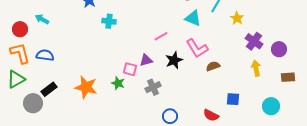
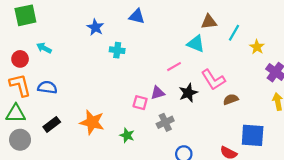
cyan triangle: (193, 18) -> (196, 44), moved
green triangle: (16, 79) -> (16, 114), turned 30
green star: (118, 83) -> (127, 135), moved
blue square: (233, 99) -> (253, 135), size x1.6
gray circle: (33, 103) -> (20, 140), moved

